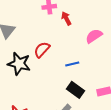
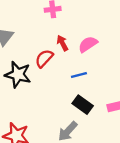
red arrow: (66, 18) -> (62, 43), moved
pink semicircle: (94, 36) -> (88, 44), moved

